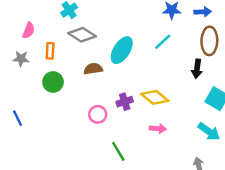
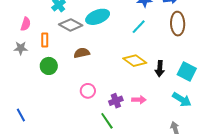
cyan ellipse: (122, 50) -> (98, 17), moved, turned 40
black arrow: (197, 69) -> (160, 69), moved
yellow diamond: (155, 97) -> (135, 61), moved
purple cross: (125, 102) -> (116, 101), moved
blue line: (18, 118) -> (21, 115), moved

